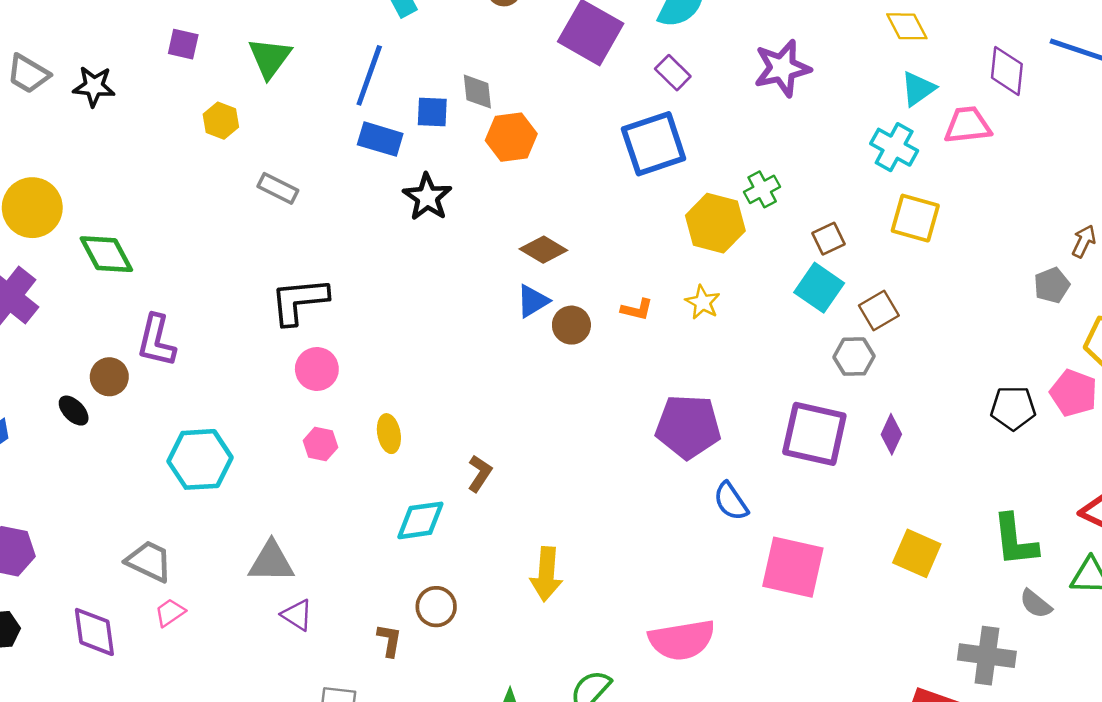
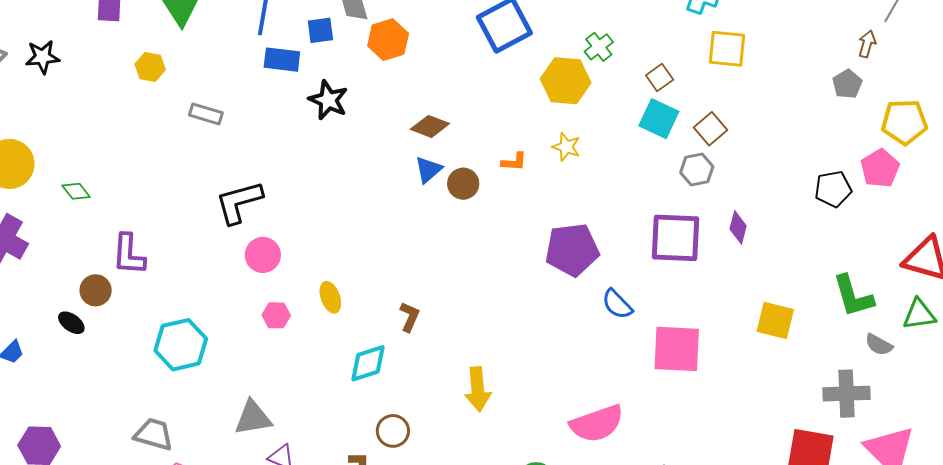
green diamond: (106, 254) -> (76, 191), size x0.6
pink pentagon: (1074, 393) -> (880, 168), turned 30

